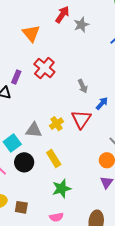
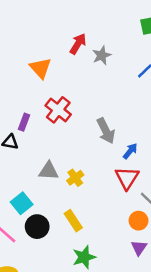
gray arrow: (83, 86) -> (106, 131), size x1.5
red triangle: (81, 119) -> (127, 178), moved
gray triangle: (34, 130) -> (49, 171), moved

